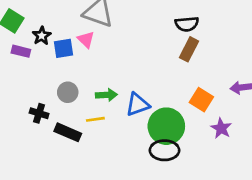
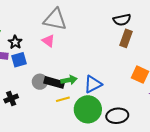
blue square: (63, 48) -> (19, 60), moved
black cross: (39, 113) -> (11, 98), moved, turned -32
green circle: (166, 126) -> (88, 109), moved
black rectangle: (68, 132) -> (54, 82), moved

